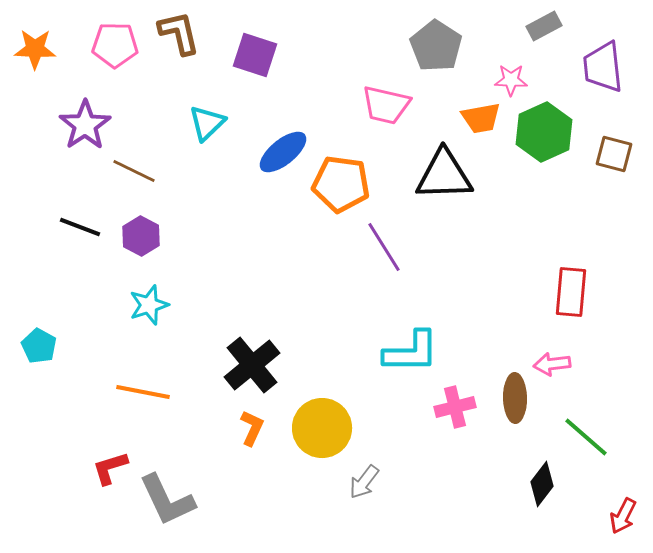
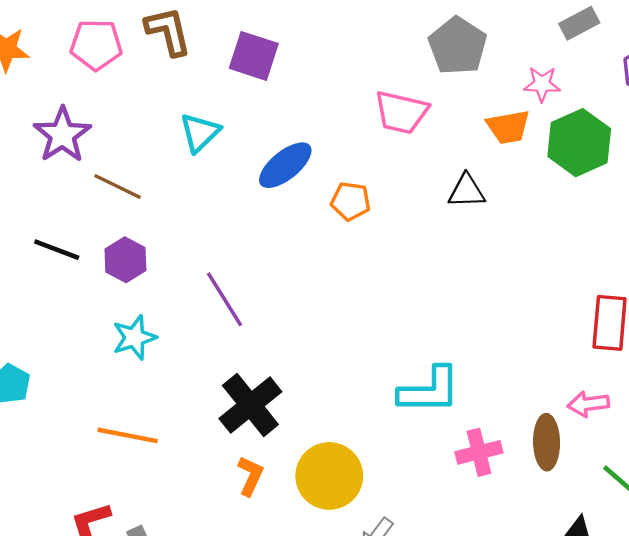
black triangle: (444, 175) -> (467, 191), size x0.6
orange pentagon: (341, 184) -> (351, 201), size x0.6
purple line: (384, 247) -> (224, 299), moved

